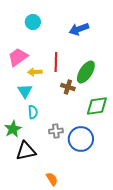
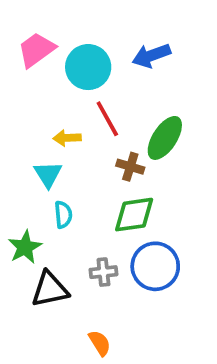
cyan circle: (33, 22) -> (88, 67), moved, size x1.5
pink trapezoid: (18, 57) -> (36, 50), moved
red line: (56, 62) -> (107, 119), turned -30
green diamond: (97, 106) -> (134, 215), moved
gray cross: (56, 131) -> (103, 272), moved

